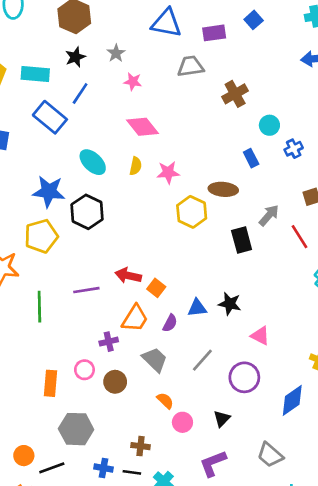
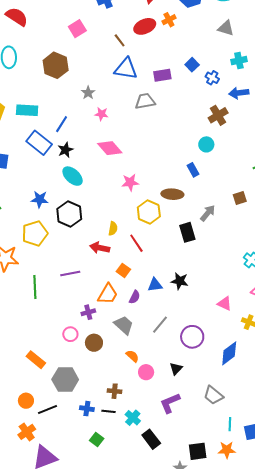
black star: (75, 57) -> (65, 150), moved
brown cross: (235, 94) -> (218, 115), moved
blue cross: (294, 149) -> (212, 78), moved, turned -32
yellow semicircle: (136, 166) -> (113, 229), moved
blue star: (49, 192) -> (40, 199), size x0.7
red line: (299, 237) -> (136, 243), moved
red arrow: (128, 276) -> (100, 248), moved
pink triangle: (260, 336) -> (225, 304), moved
orange rectangle: (50, 383) -> (36, 360), moved, turned -54

